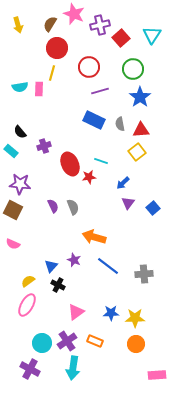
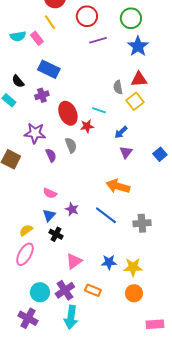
yellow line: (52, 73) -> (50, 22), turned -49
pink rectangle: (39, 89) -> (37, 38), turned -40
blue rectangle: (94, 120) -> (49, 69), moved
gray semicircle: (120, 124) -> (118, 87), moved
purple star: (20, 184) -> (35, 133), moved
gray semicircle: (73, 207) -> (71, 145), moved
blue square: (153, 208) -> (160, 154), moved
orange arrow: (94, 237) -> (118, 186), moved
pink semicircle: (13, 244) -> (50, 193), moved

